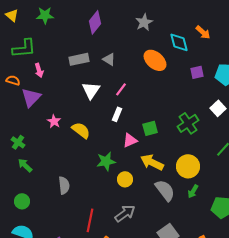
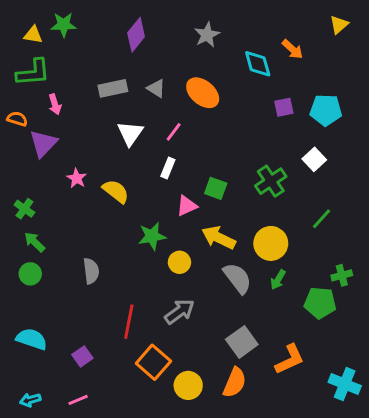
yellow triangle: (12, 15) -> (33, 35), moved, turned -32
orange ellipse: (155, 60) -> (203, 93), moved
green square: (150, 128) -> (216, 188), turned 35
green circle: (22, 201) -> (30, 274), moved

